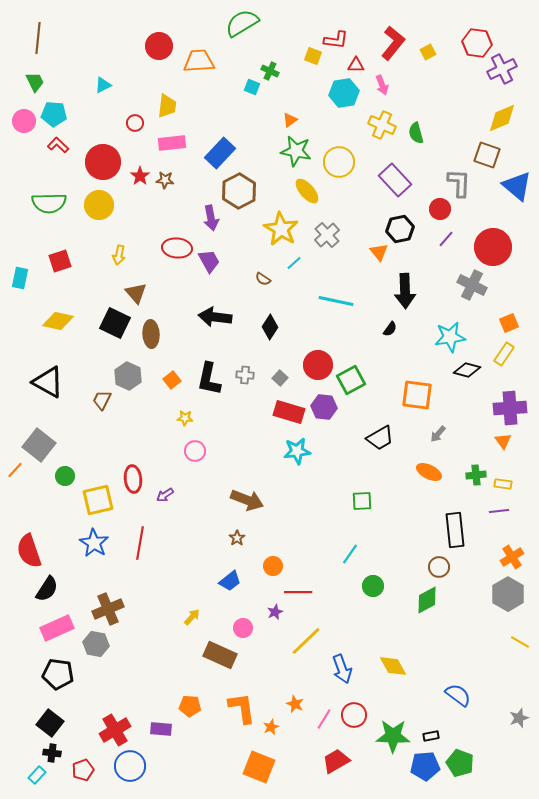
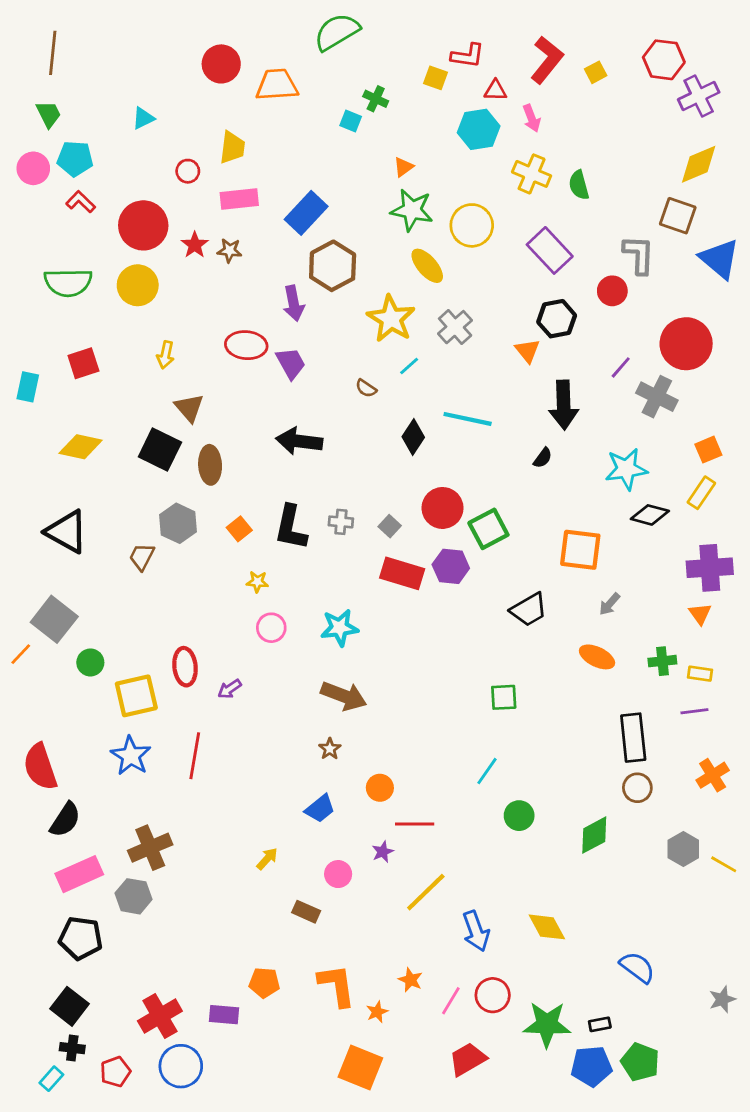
purple line: (446, 239) -> (621, 367), moved
black diamond: (270, 327) -> (413, 437), moved
cyan star: (297, 451) -> (340, 628), moved
brown circle: (439, 567) -> (637, 788), moved
gray hexagon: (508, 594) -> (683, 849), moved, size x0.7
yellow line: (520, 642) -> (724, 864), moved
brown rectangle: (220, 655) -> (306, 912), size x0.6

